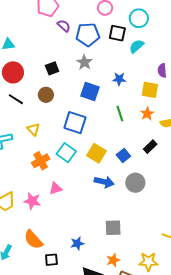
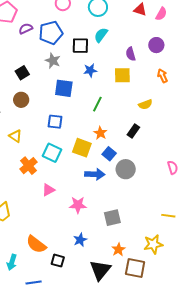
purple semicircle: (64, 26) -> (26, 29), turned -56
black square: (117, 33) -> (80, 46), moved
green line: (120, 113) -> (97, 104), turned 56
orange star: (147, 114) -> (100, 133), moved
blue square: (75, 123) -> (55, 122), size x0.7
blue square: (123, 156) -> (109, 154), moved
pink star: (32, 201) -> (78, 205), moved
black square: (51, 260) -> (58, 261), turned 32

